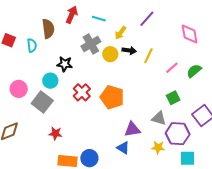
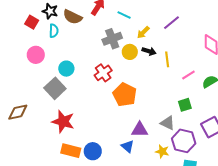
brown semicircle: (48, 29) -> (73, 17), turned 114
yellow line: (148, 56) -> (167, 59), turned -42
black star: (65, 64) -> (50, 11), moved
pink circle: (19, 89) -> (36, 55), moved
red cross: (82, 92) -> (103, 73), moved
red star: (55, 133) -> (63, 122), size x1.6

